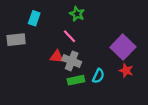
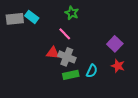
cyan rectangle: (34, 18) -> (32, 17), turned -72
gray rectangle: (16, 40) -> (15, 19), moved
purple square: (123, 47) -> (115, 44), size x0.7

